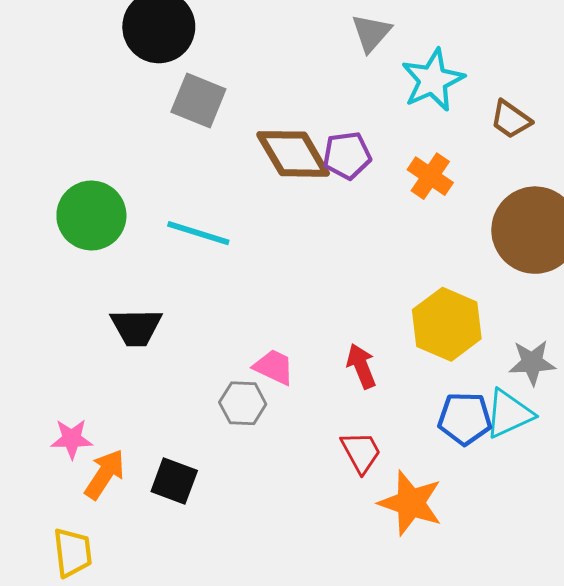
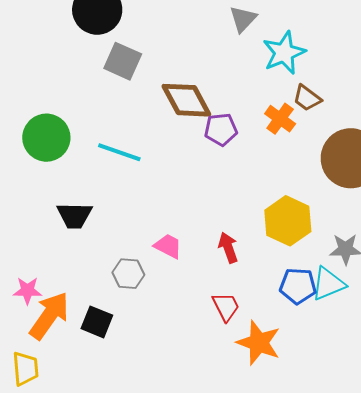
brown trapezoid: (511, 119) -> (307, 98), moved
purple pentagon: (347, 155) -> (221, 129), moved
gray hexagon: (243, 403) -> (128, 274), moved
orange arrow: (105, 474) -> (49, 316), size x1.4

